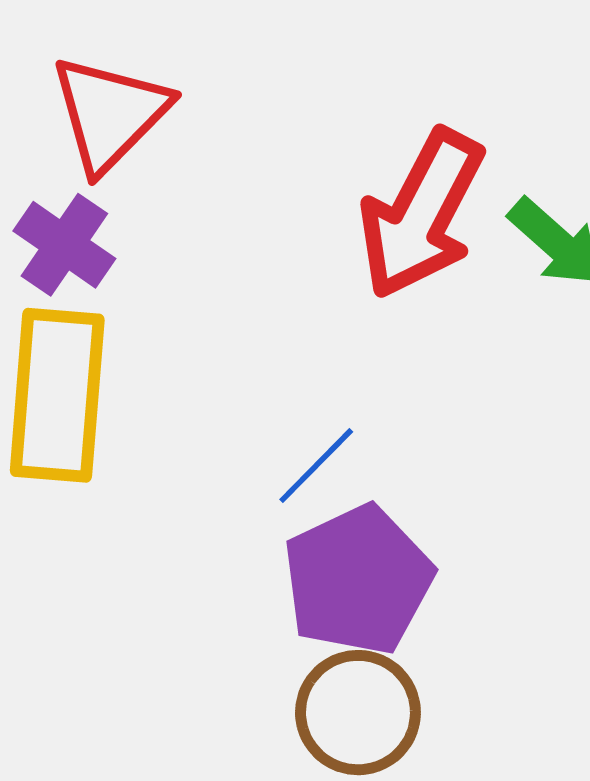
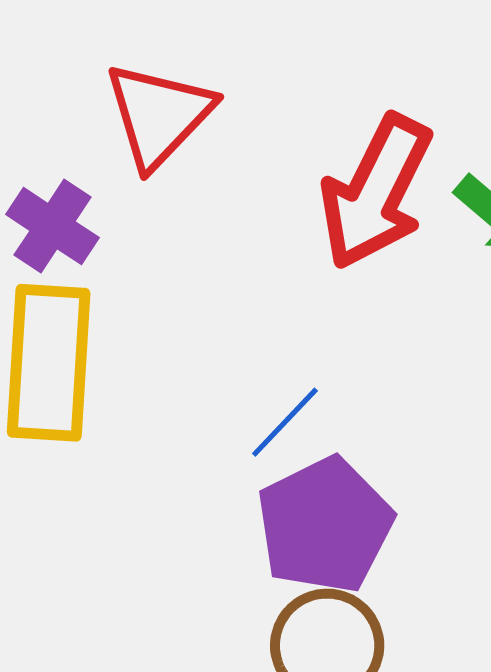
red triangle: (110, 113) -> (159, 115), moved

